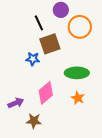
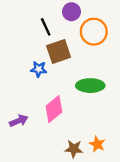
orange star: (78, 98) -> (97, 144), moved
brown star: (34, 121) -> (74, 149), moved

